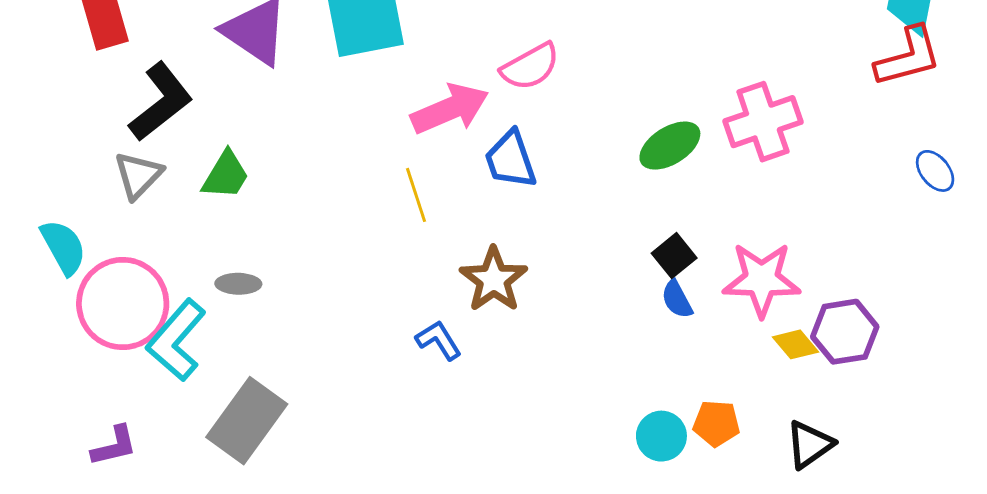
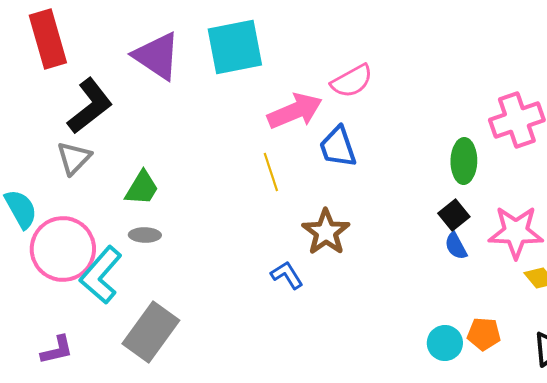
green ellipse: (670, 146) -> (464, 161), moved, turned -57
green trapezoid: (226, 175) -> (142, 188), moved

